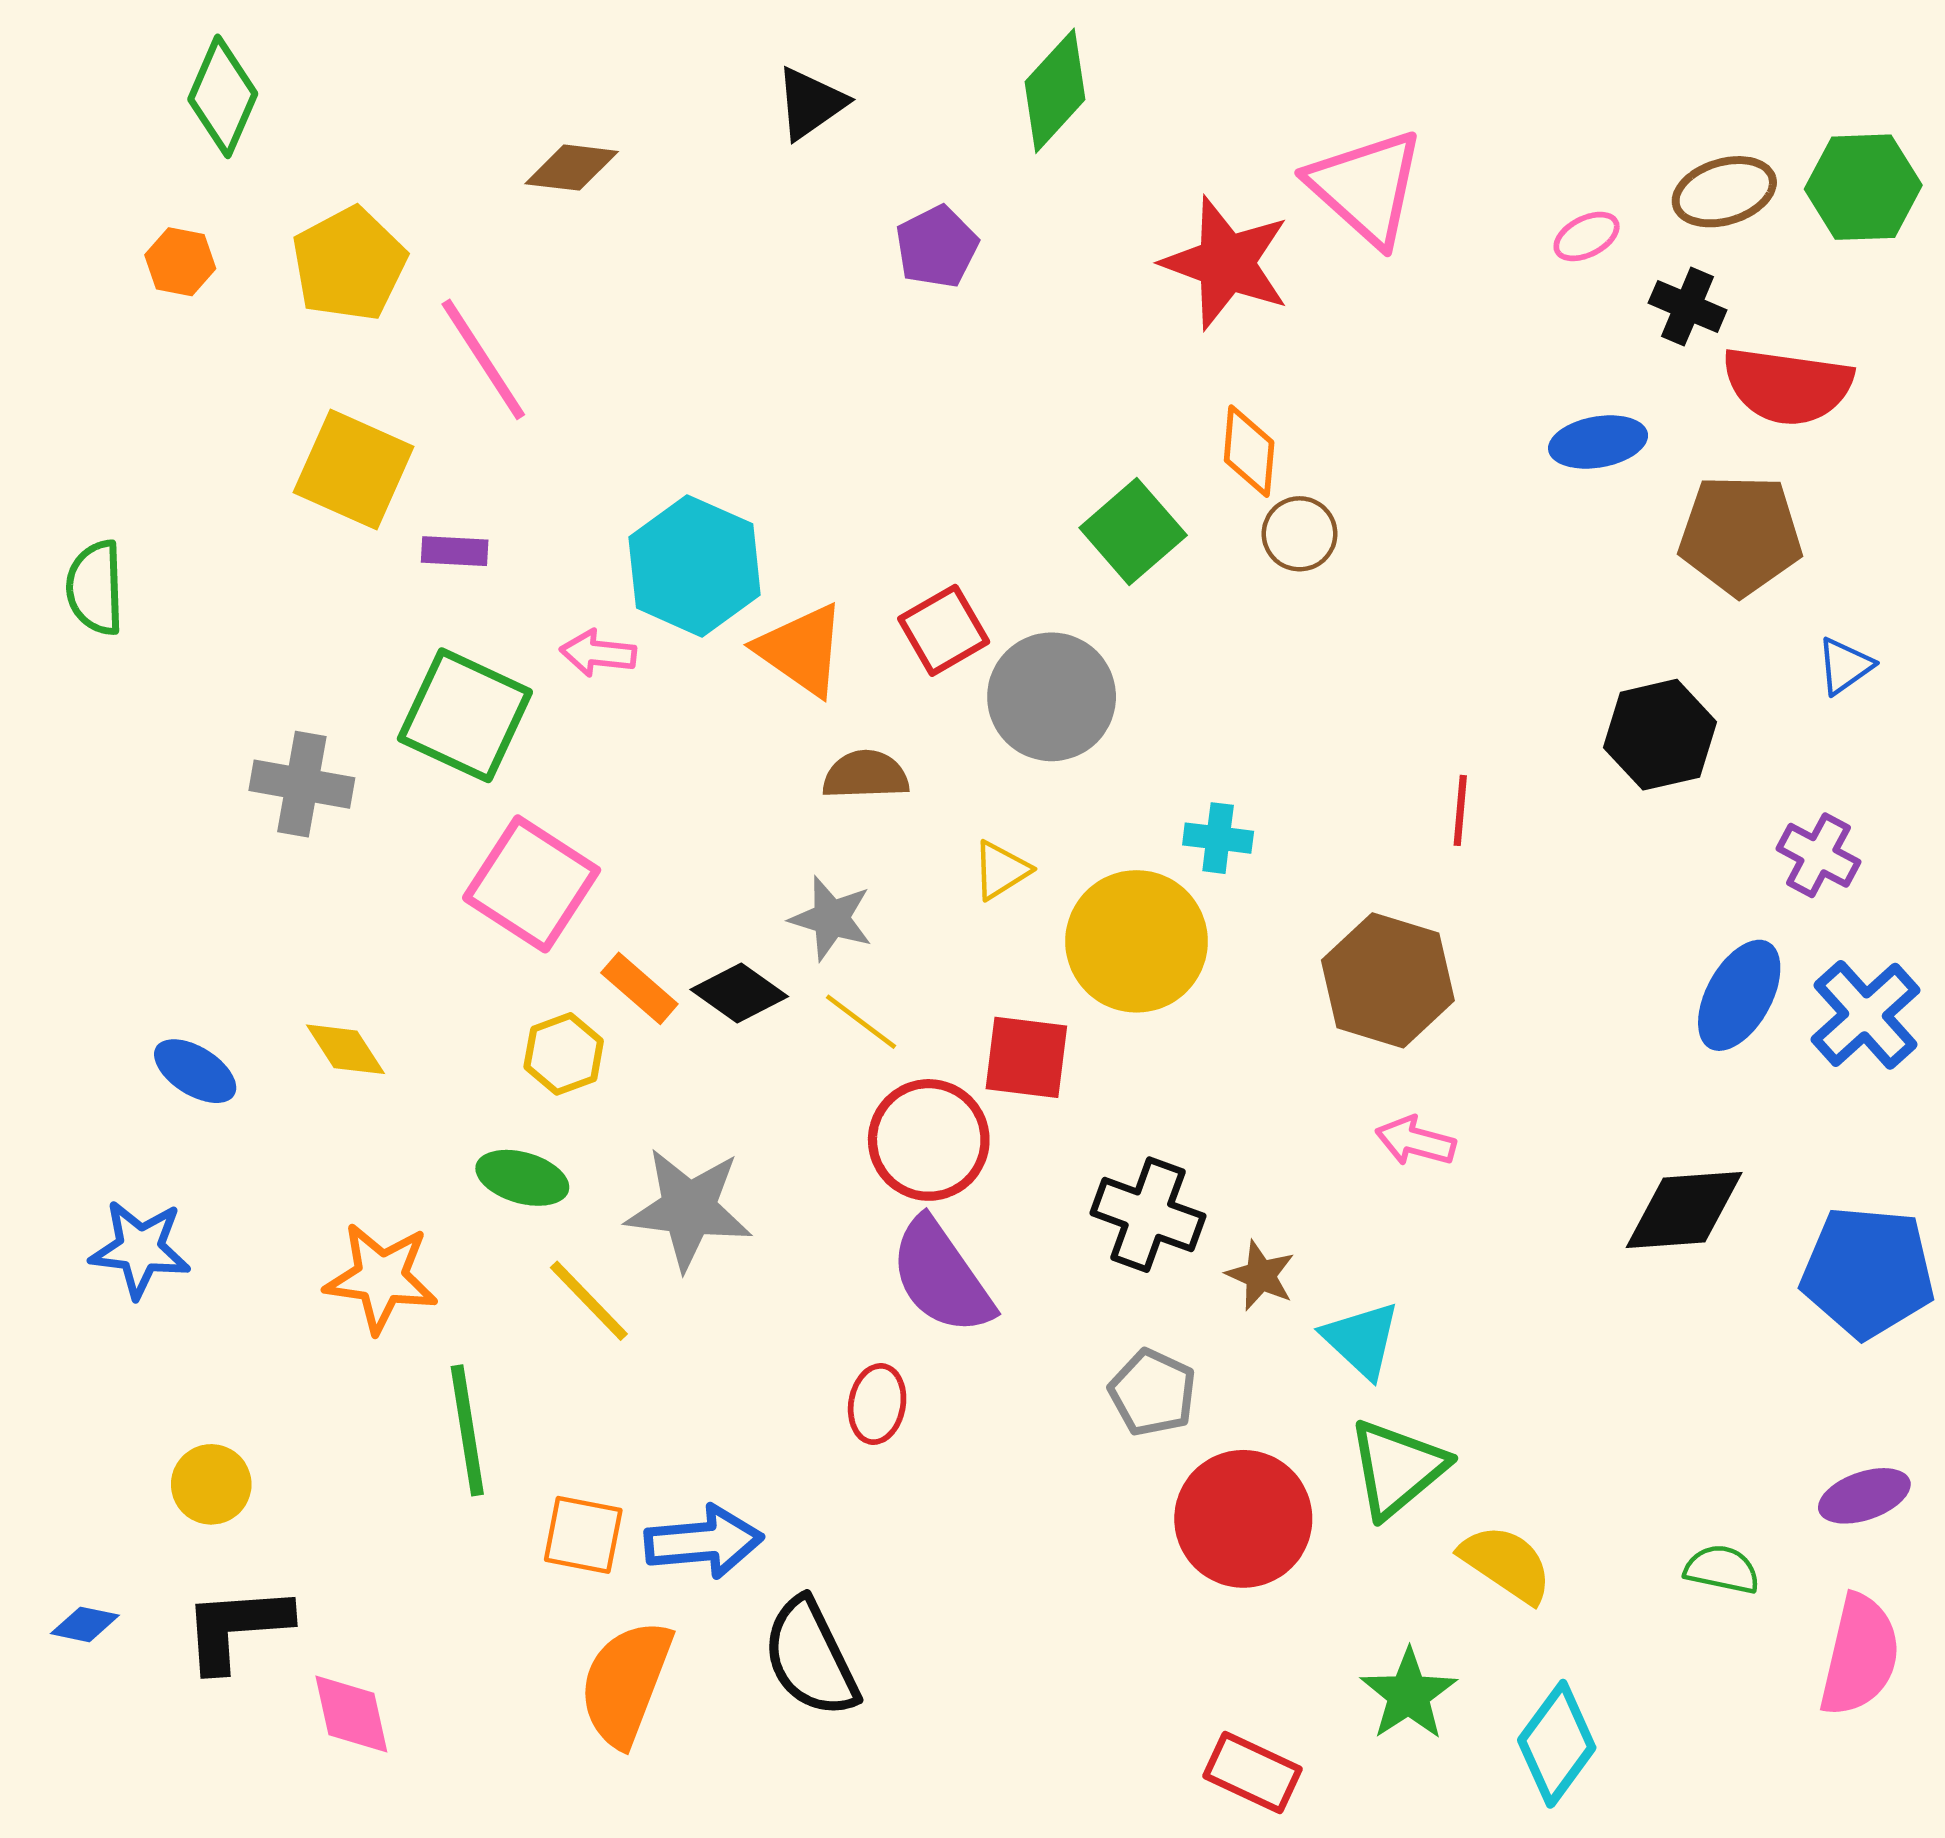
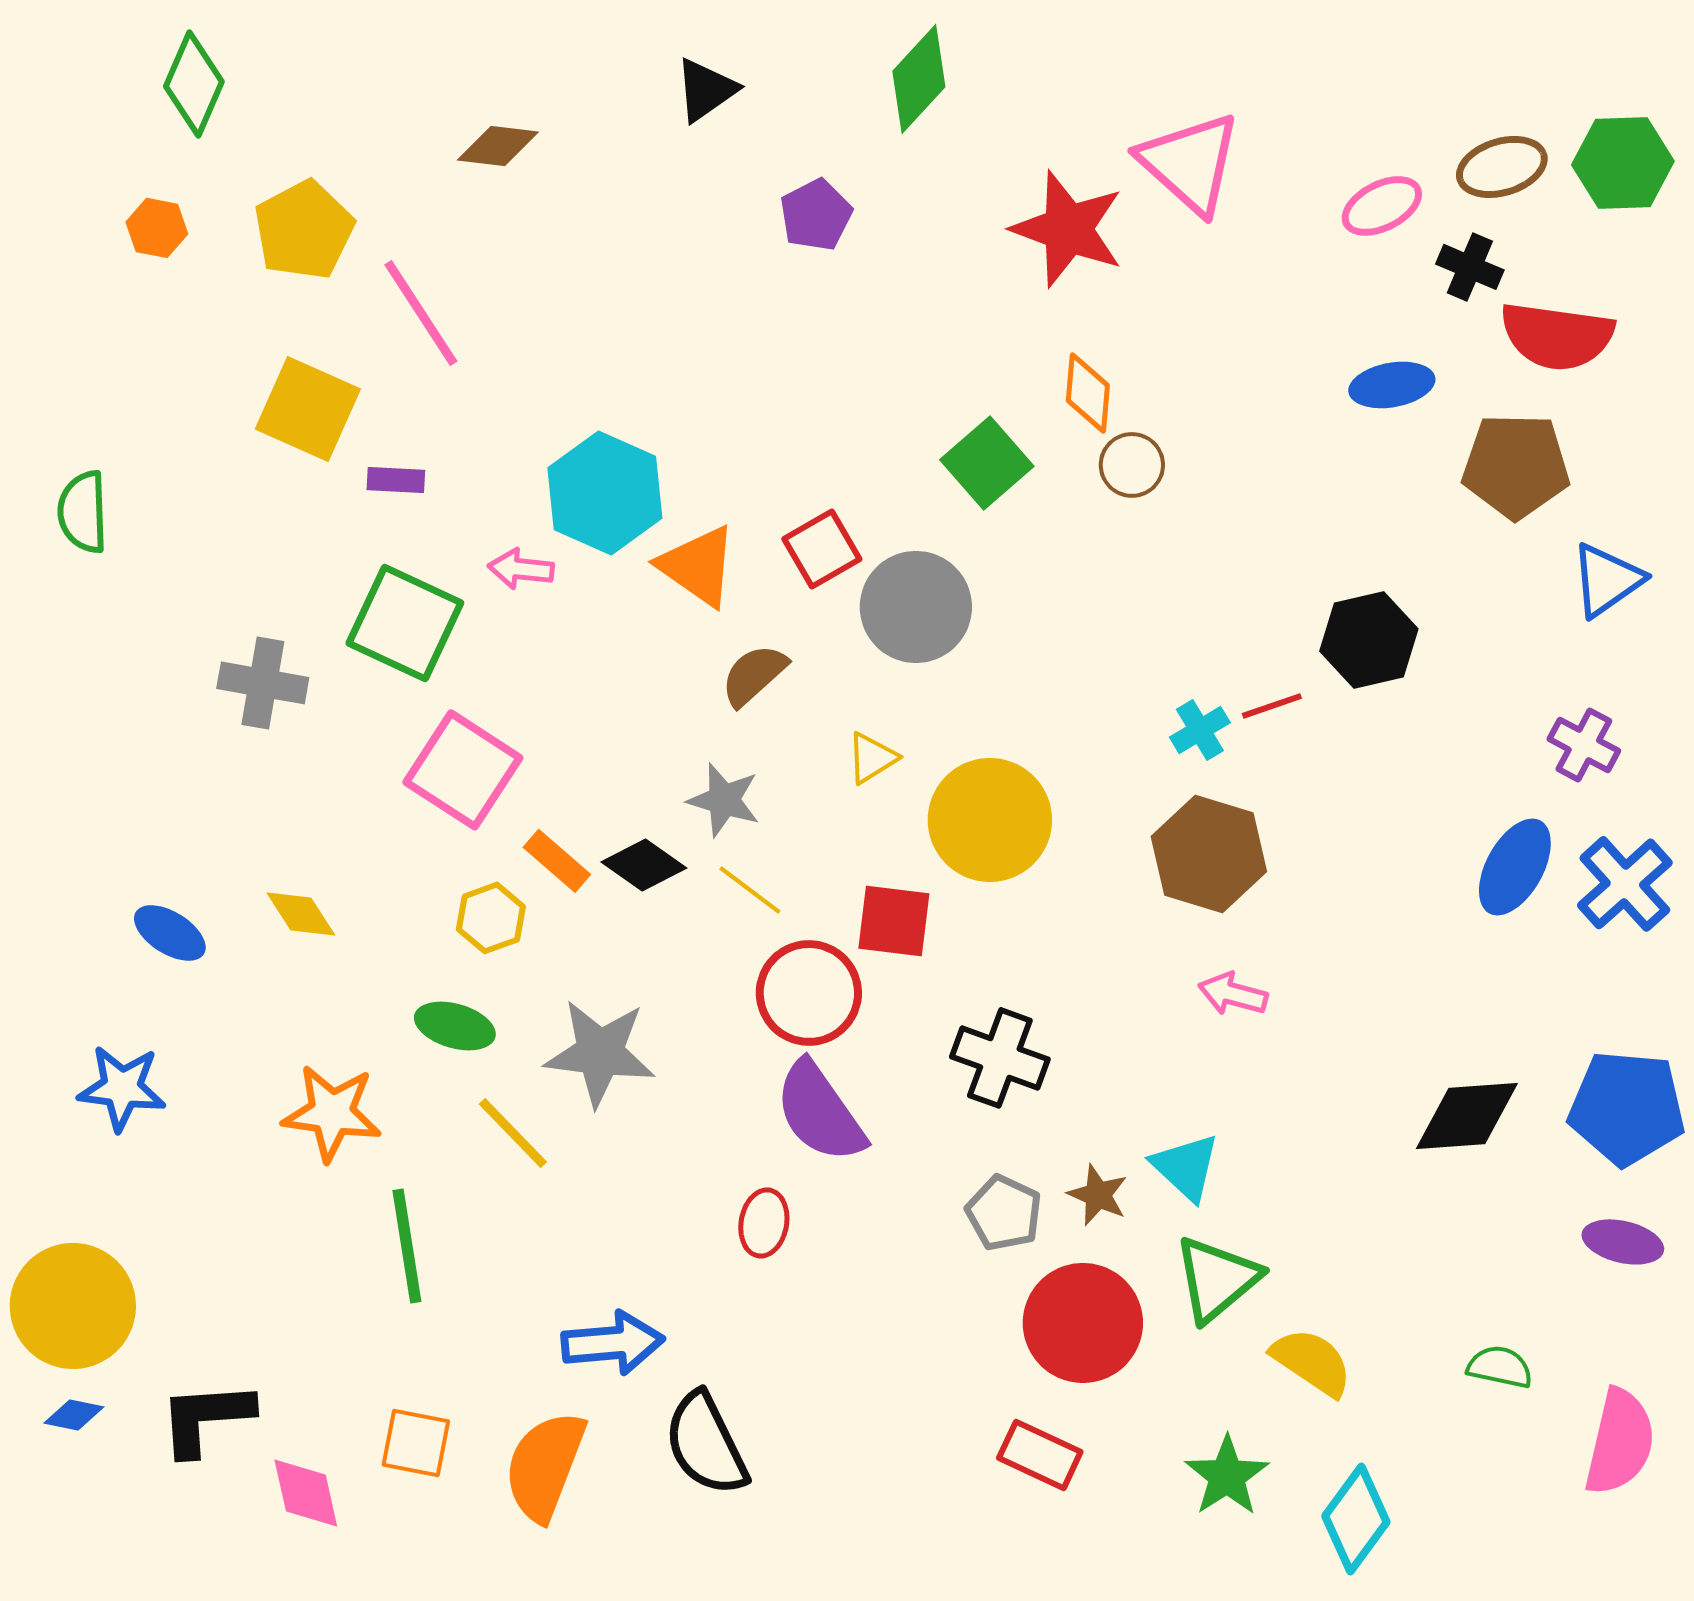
pink ellipse: (1587, 236) -> (1382, 206), size x1.4
blue triangle: (1845, 666) -> (1607, 580), size x1.5
black hexagon: (1660, 735) -> (1369, 640), moved
brown semicircle: (866, 775) -> (754, 675), turned -40
red line: (1460, 810) -> (1272, 706), turned 66
cyan cross: (1218, 838) -> (1200, 730), moved, turned -38
black diamond: (1684, 1210) -> (1467, 1116), moved
brown star: (1260, 1275) -> (1098, 1195), moved
yellow circle: (211, 1484) -> (73, 1306), moved, size x1.8
purple ellipse: (1864, 1496) -> (1623, 1242), moved, turned 32
orange square: (583, 1535) -> (416, 1443), moved
red rectangle: (1252, 1773) -> (1040, 1455), moved

